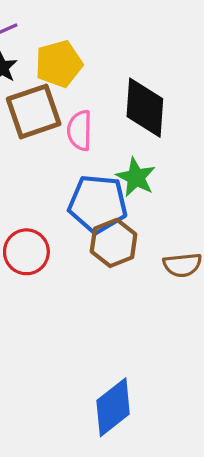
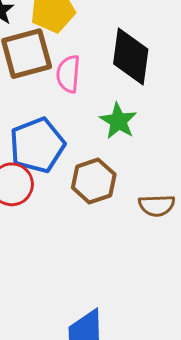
blue pentagon: (98, 204) -> (37, 145), moved, turned -30

